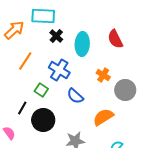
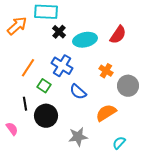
red semicircle: (115, 39) -> (118, 35), turned -120
cyan ellipse: (82, 44) -> (85, 40), turned 75
orange line: (25, 61) -> (28, 68), moved
black line: (22, 108) -> (25, 104), turned -40

